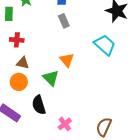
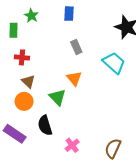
gray rectangle: (64, 21) -> (76, 47), moved
brown triangle: (23, 63) -> (28, 82), turned 32

